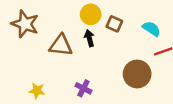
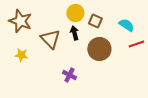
brown triangle: (61, 45) -> (50, 39), turned 40
brown circle: (137, 74) -> (99, 49), moved
yellow star: (37, 91) -> (21, 55), moved

